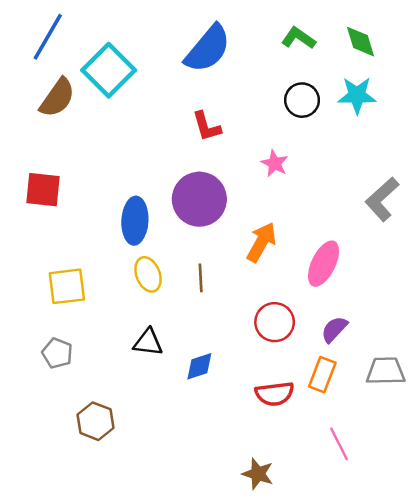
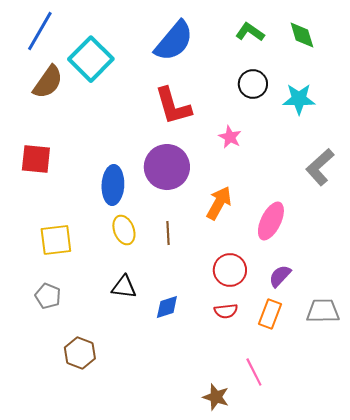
cyan star: (357, 95) -> (299, 99), moved
red L-shape: (207, 126) -> (173, 106), size x1.5
red semicircle: (275, 394) -> (226, 311), moved, size x0.7
pink line: (339, 444) -> (254, 372), moved

